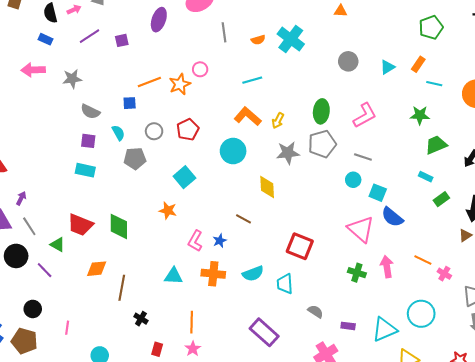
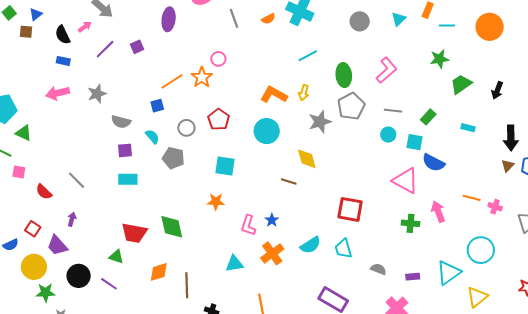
cyan line: (252, 80) -> (308, 56), moved
gray pentagon: (135, 158) -> (173, 158), turned 30
cyan square: (184, 177) -> (225, 166), turned -30
cyan rectangle: (426, 177) -> (468, 128), moved
green rectangle: (441, 199) -> (428, 117), moved
brown line: (244, 219) -> (289, 181), moved
gray line: (29, 226) -> (77, 180), moved
orange cross: (213, 274) -> (272, 253), turned -30

